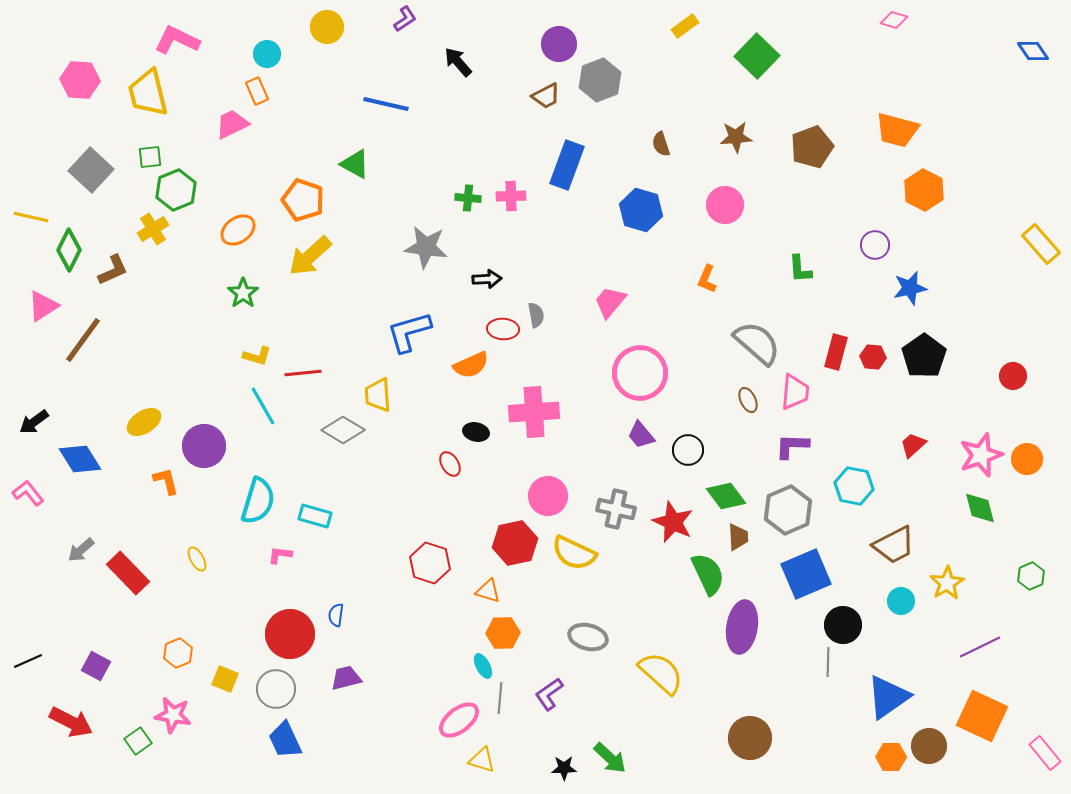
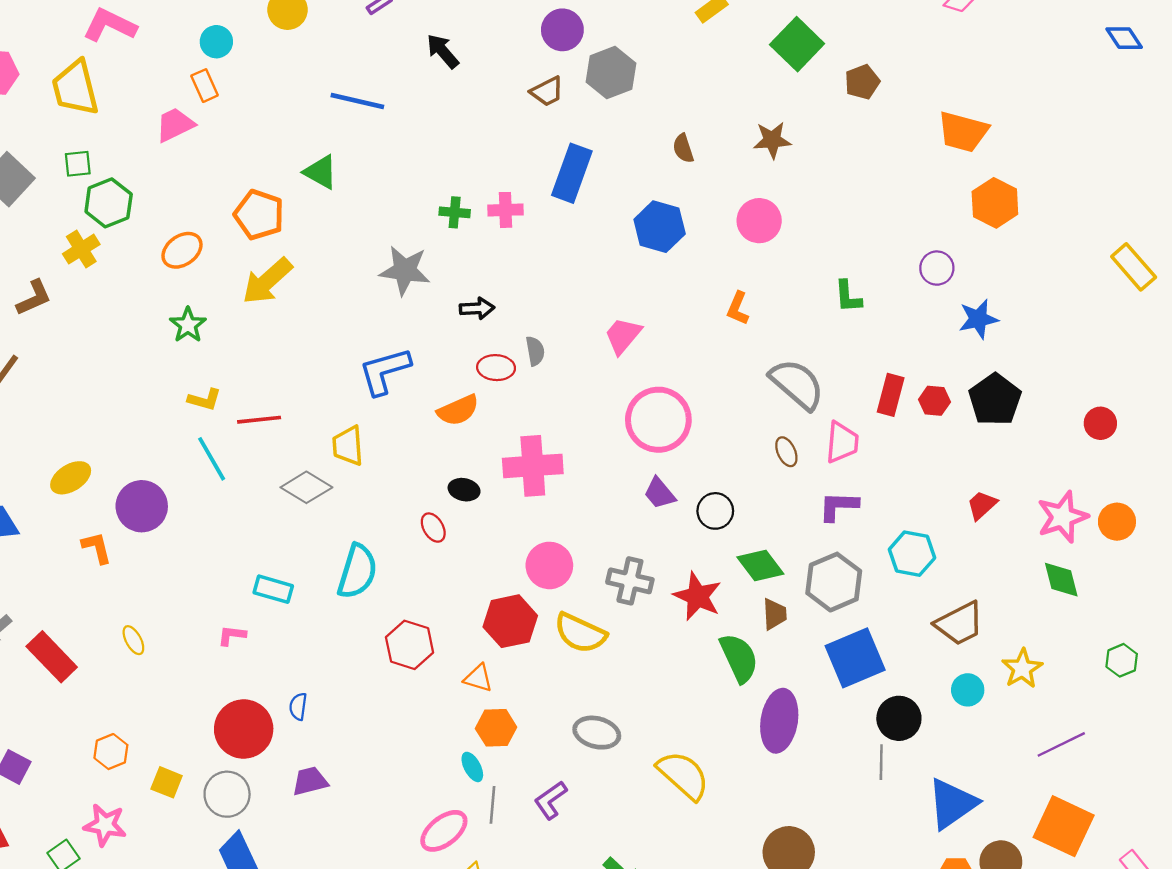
brown pentagon: (812, 147) -> (862, 82), moved, size x0.7
cyan semicircle: (258, 501) -> (357, 571), moved

